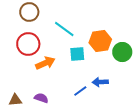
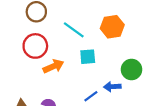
orange hexagon: (100, 41) -> (112, 27), moved
green circle: (122, 52) -> (132, 70), moved

